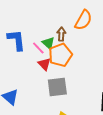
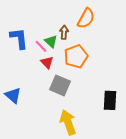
orange pentagon: (60, 55) -> (76, 56), moved
gray square: (57, 87) -> (60, 85), turned 30

